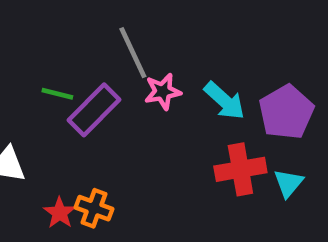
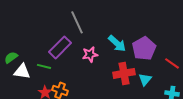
pink star: (163, 92) -> (90, 54), moved
green line: (57, 94) -> (44, 66), moved

